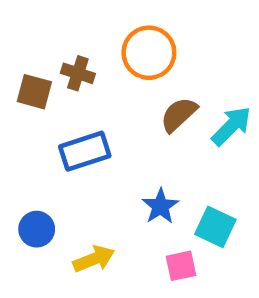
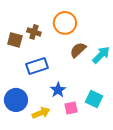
blue star: (160, 206) -> (58, 90), moved
blue circle: (37, 229) -> (16, 100), size x1.5
pink square: (181, 266) -> (71, 108), moved

